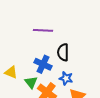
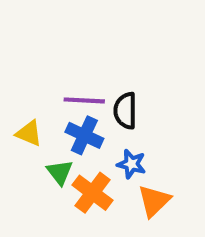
purple line: (43, 30) -> (84, 100), moved
yellow triangle: (11, 72) -> (29, 133), moved

